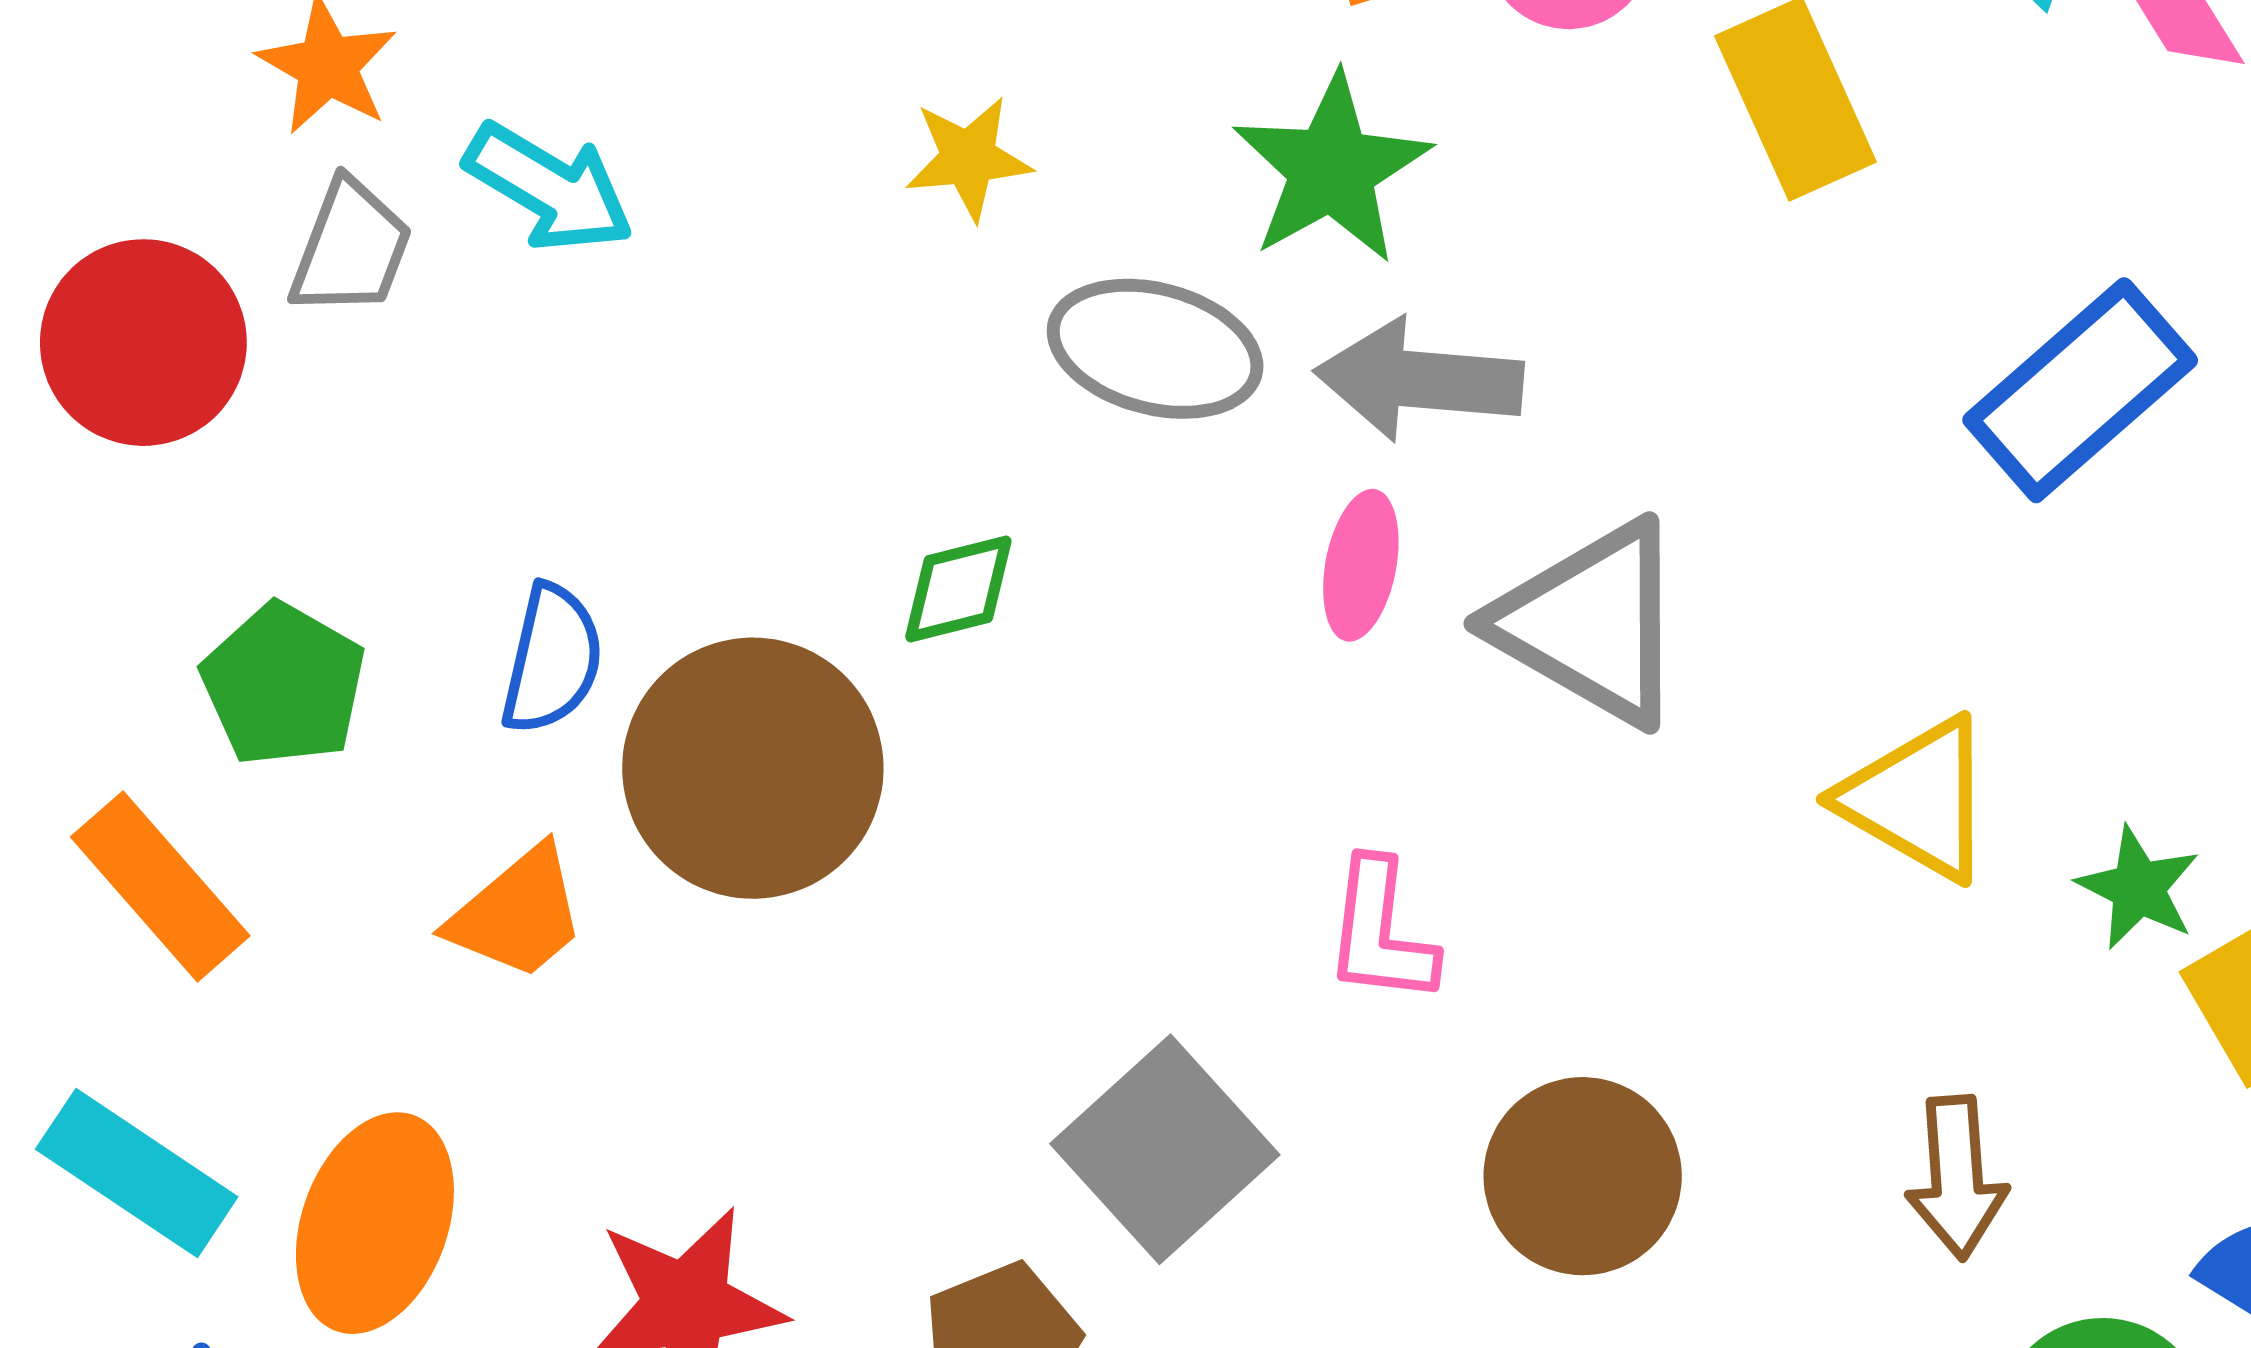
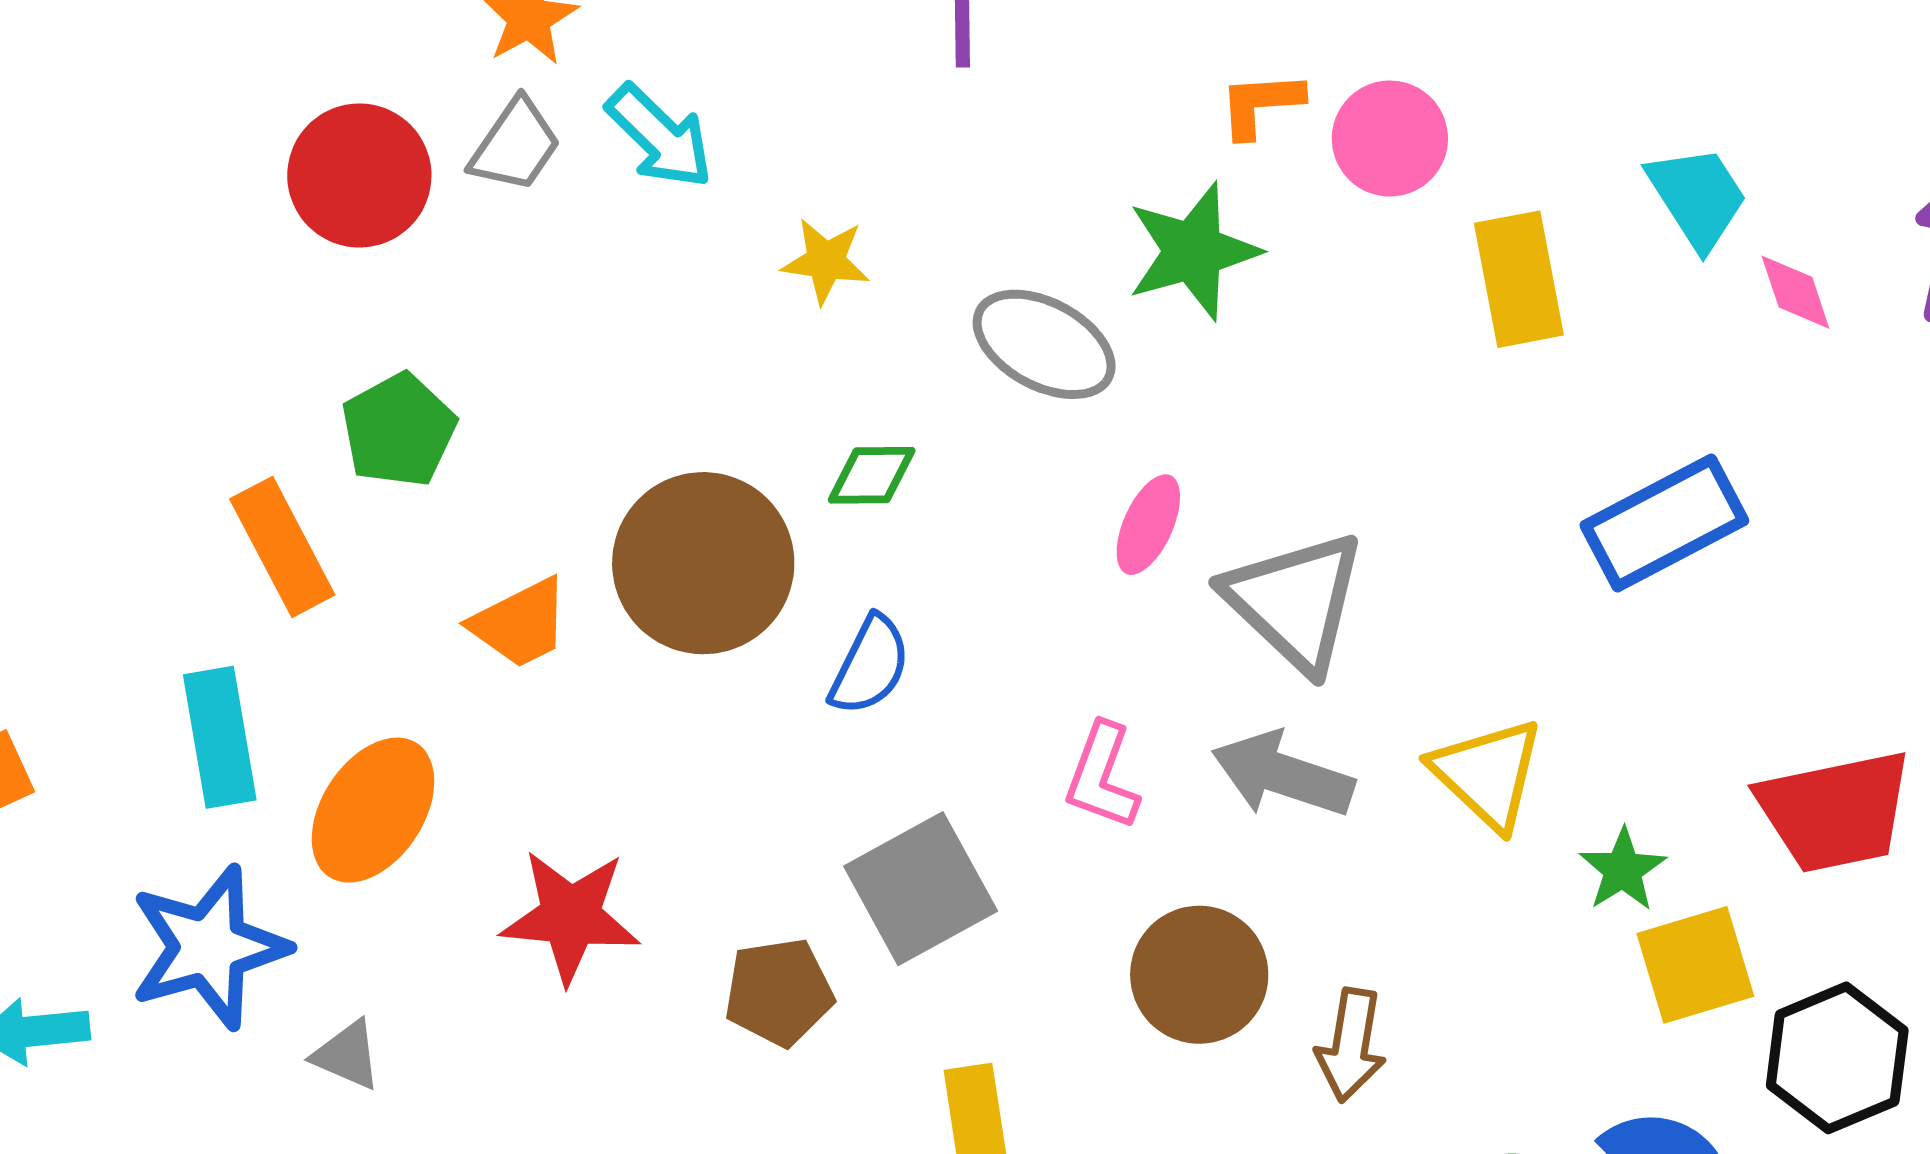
yellow star: (968, 158) -> (826, 261), moved
gray arrow: (1419, 380) -> (1283, 775), moved
blue semicircle: (552, 659) -> (870, 665), moved
cyan rectangle: (137, 1173) -> (220, 737), turned 33
brown arrow: (1957, 1177) -> (1351, 1045), moved

